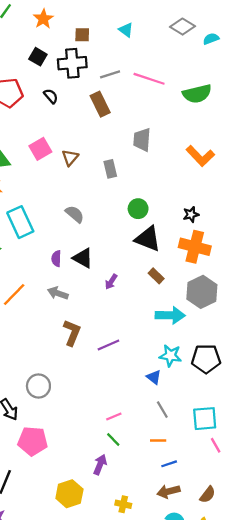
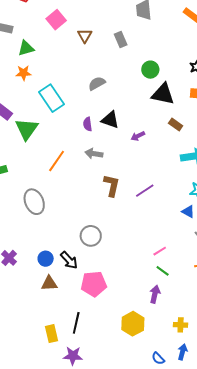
pink square: (40, 149) -> (56, 20), moved
gray semicircle: (75, 214) -> (97, 83), turned -60
purple arrow: (111, 282) -> (138, 136), turned 40

